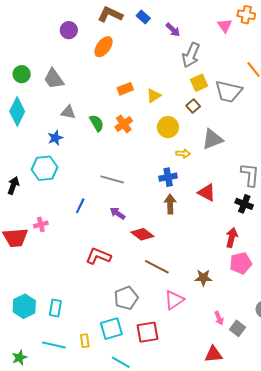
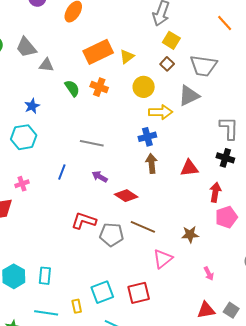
yellow square: (199, 83) -> (171, 40), turned -30
orange rectangle: (125, 89) -> (98, 52), size x1.8
gray trapezoid: (229, 92) -> (203, 66), moved
gray triangle: (68, 112) -> (46, 65), moved
orange cross: (124, 124) -> (99, 87), turned -30
yellow arrow: (183, 153) -> (161, 112), size x1.6
red triangle: (207, 193) -> (189, 168), moved, turned -30
pink cross: (41, 224) -> (22, 184), moved
gray pentagon: (126, 298) -> (112, 235), moved, turned 30
gray square: (237, 328) -> (231, 310), moved

